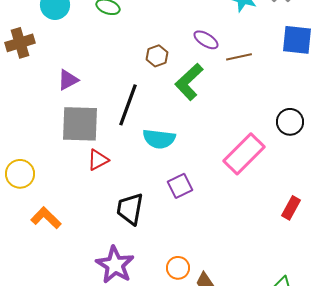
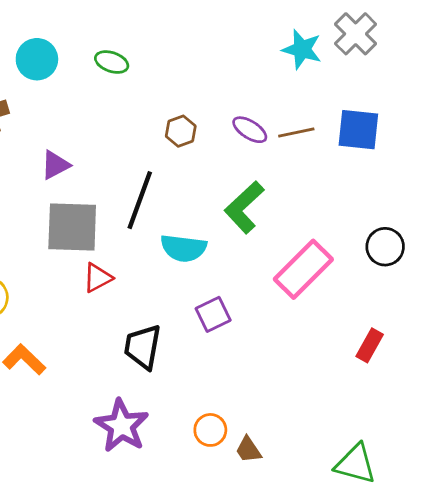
purple ellipse: (206, 40) -> (250, 130), moved
blue square: (297, 40) -> (358, 130), moved
green L-shape: (189, 82) -> (244, 207), moved
black circle: (290, 122) -> (385, 247), moved

